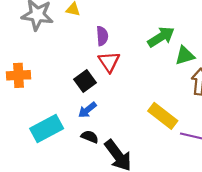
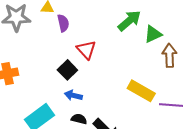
purple semicircle: (102, 36) -> (63, 23), moved
blue arrow: (87, 110) -> (73, 95), turned 60

